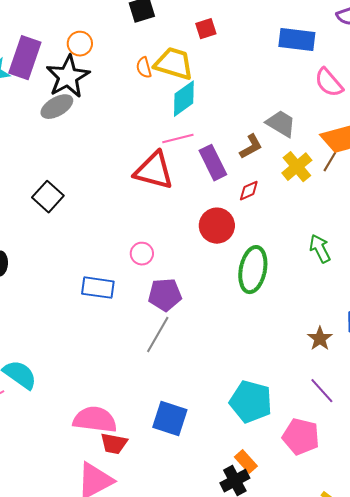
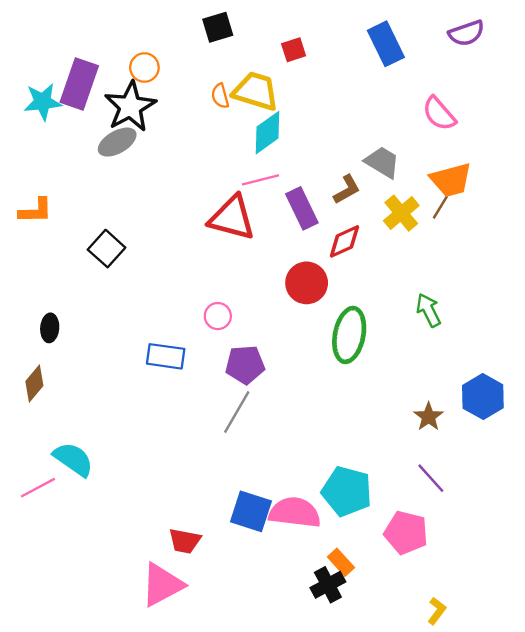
blue rectangle: (297, 40) -> (386, 44), moved, turned 57
red diamond: (249, 191) -> (344, 241), size x1.4
pink semicircle: (95, 420) -> (295, 513), moved

